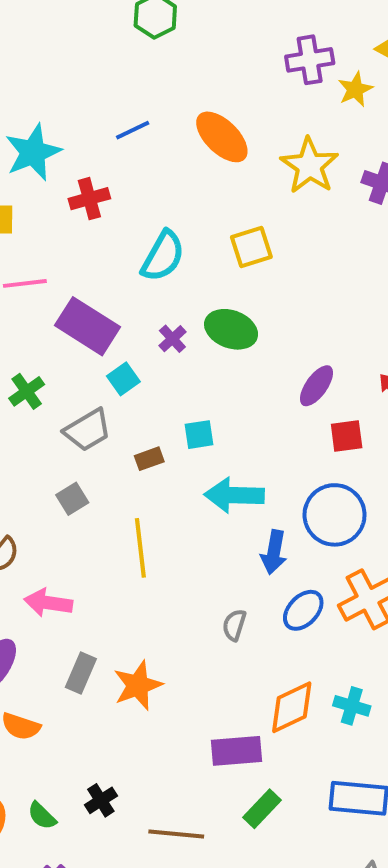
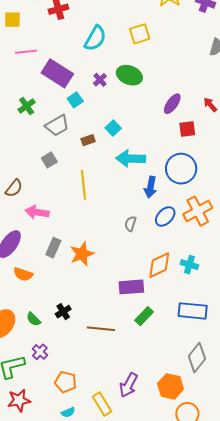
cyan square: (199, 435) -> (113, 128), turned -35

